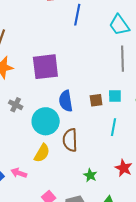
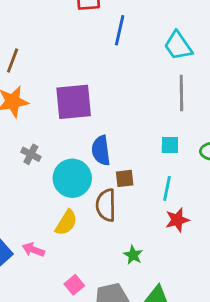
brown square: (96, 100) -> (125, 178), moved
red star: (124, 168) -> (177, 220), moved, turned 30

